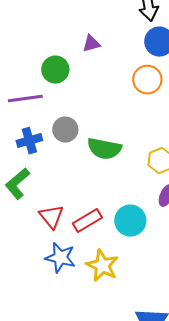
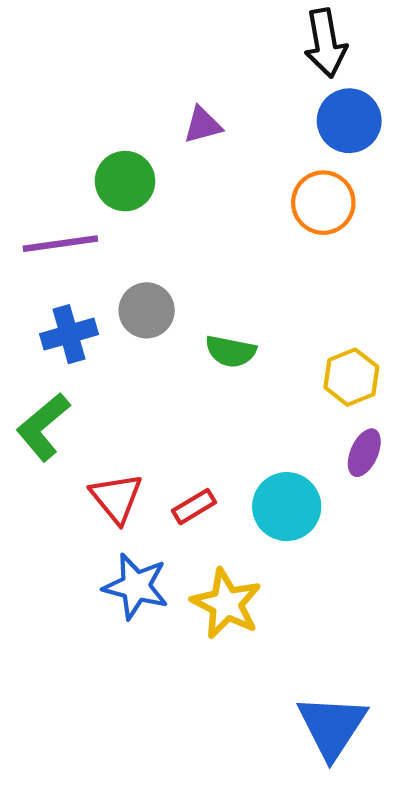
green semicircle: (104, 149) -> (231, 351), size x0.7
red rectangle: (87, 221) -> (194, 507), size x0.7

